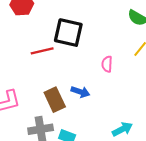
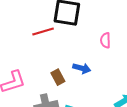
brown rectangle: (55, 100) -> (58, 77), size x0.7

